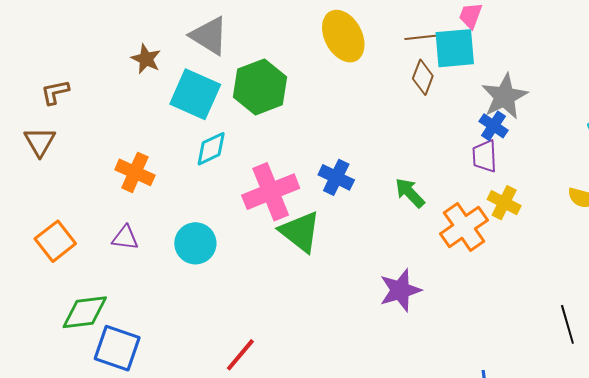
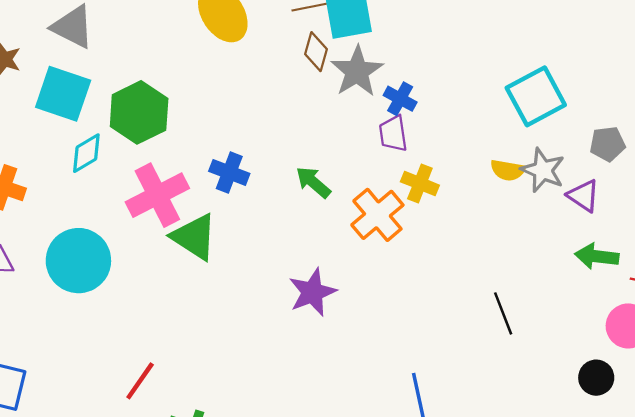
green hexagon: (260, 87) -> (139, 112), moved
gray star: (504, 96) -> (357, 71), moved
cyan circle: (195, 243) -> (78, 261), size x1.4

